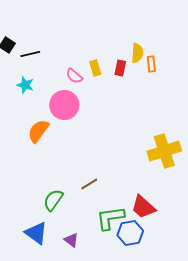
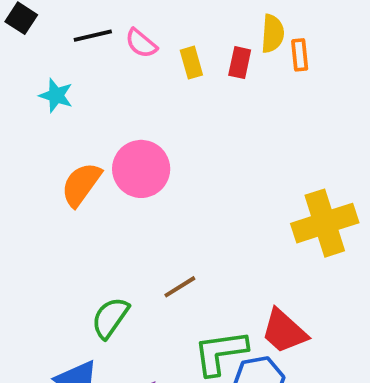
black line: (30, 54) -> (93, 36), moved
pink semicircle: (74, 76) -> (141, 43), moved
pink circle: (64, 105) -> (141, 169), moved

